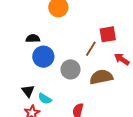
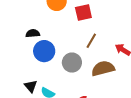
red square: (108, 34) -> (83, 13), moved

